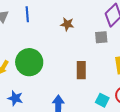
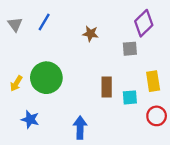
blue line: (27, 14) -> (44, 22), turned 35
cyan square: (102, 100) -> (130, 97), moved, turned -32

